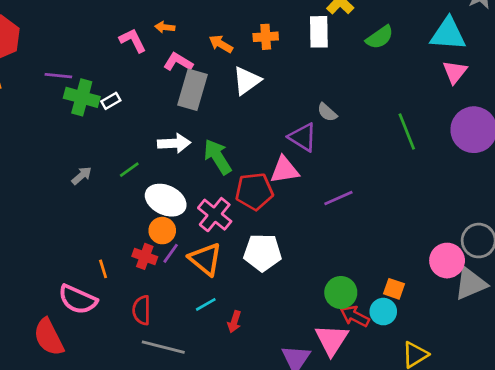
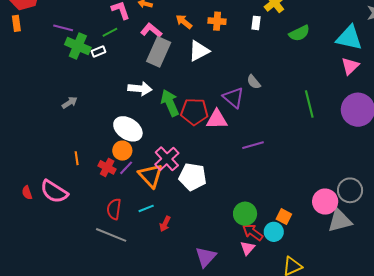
white rectangle: (319, 32) -> (256, 23), size x0.6
green line: (129, 170) -> (110, 32), moved
red pentagon: (254, 191) -> (194, 112), moved
pink cross: (215, 215) -> (167, 159), moved
orange line: (103, 269) -> (77, 158), moved
red semicircle: (142, 310) -> (114, 209), moved
red semicircle: (49, 337) -> (27, 193), moved, size x0.5
pink triangle: (332, 340) -> (248, 248), moved, size x0.6

